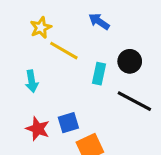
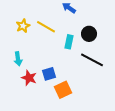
yellow star: (41, 28) -> (23, 26), moved
cyan arrow: (32, 81) -> (18, 59), moved

